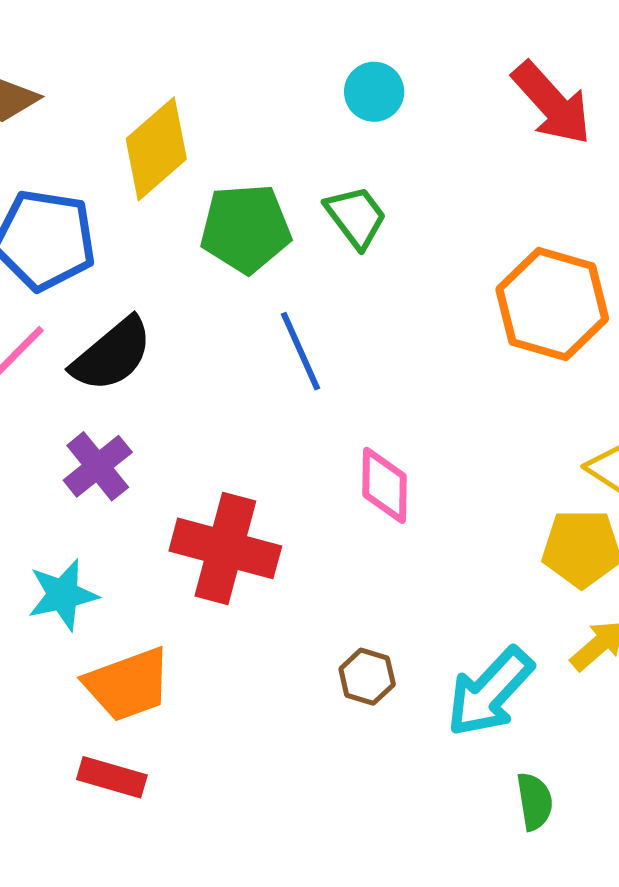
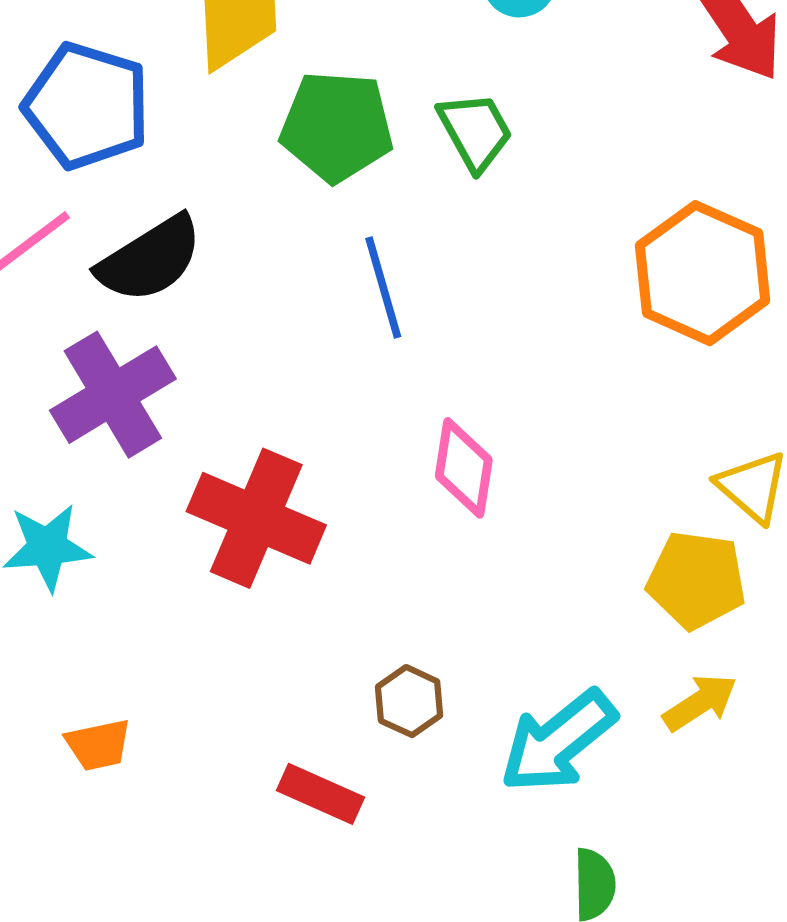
purple cross: (98, 466) -> (113, 395), size x1.4
orange trapezoid: (128, 684) -> (98, 745), moved, size x0.6
red rectangle: (112, 777) -> (321, 794), moved

